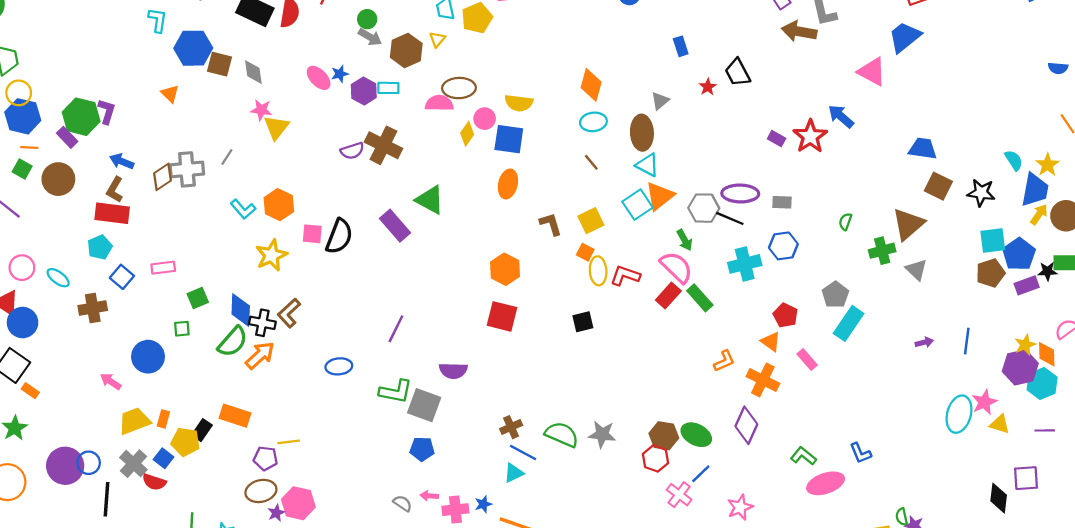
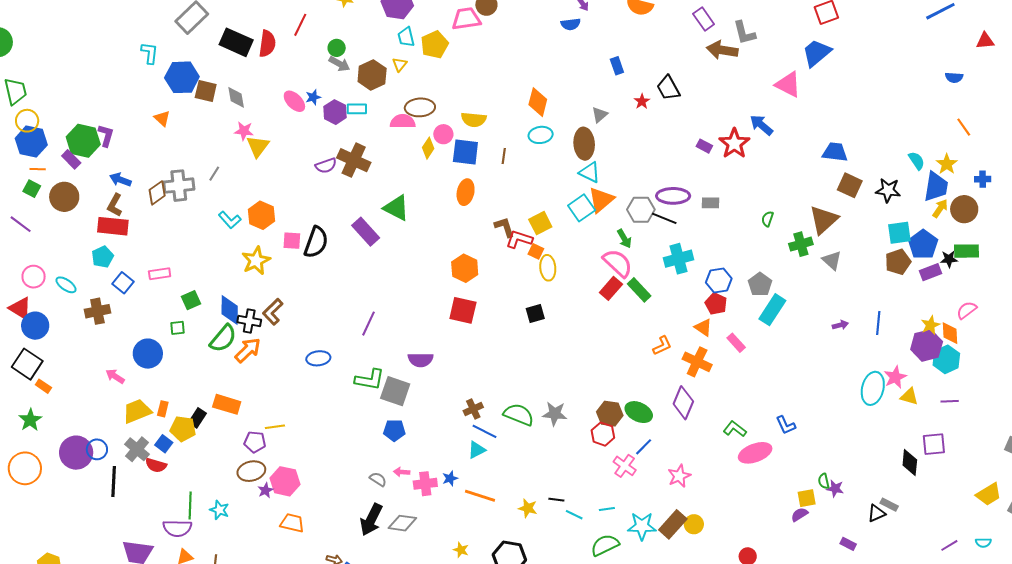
brown line: (591, 162) -> (504, 156), moved, turned 49
blue hexagon: (783, 246) -> (719, 281), moved
red L-shape: (625, 276) -> (519, 239), moved

